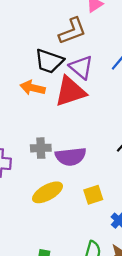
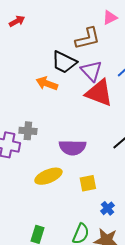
red triangle: (70, 91) -> (99, 93), moved, turned 32
gray cross: (41, 148) -> (28, 131), moved

